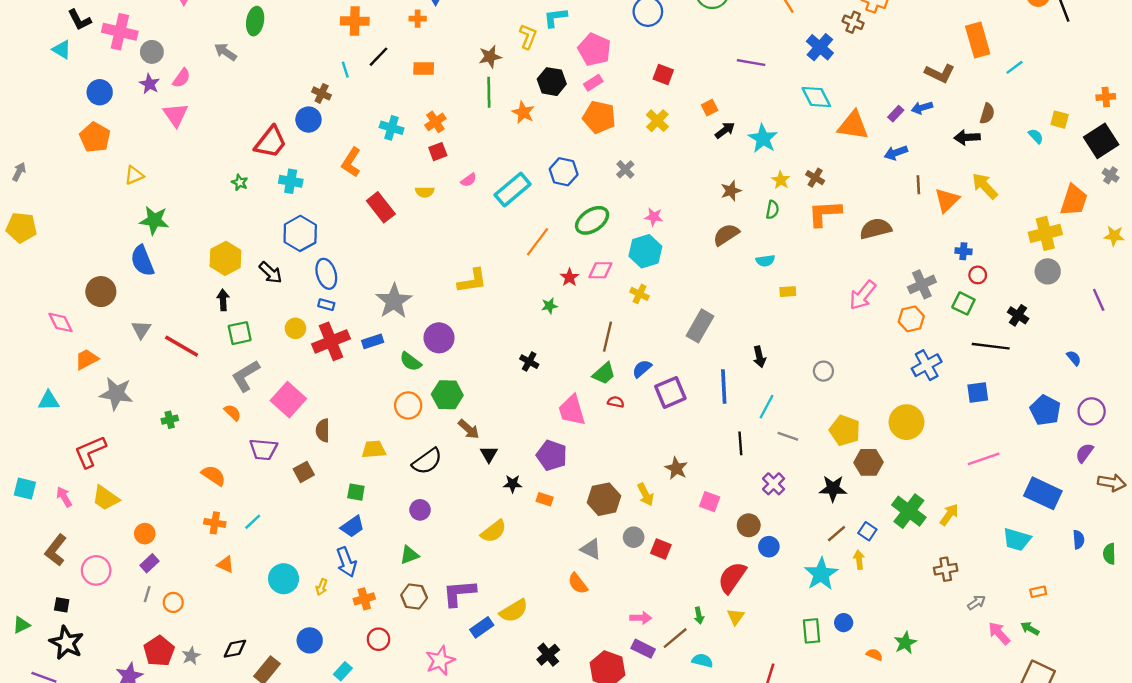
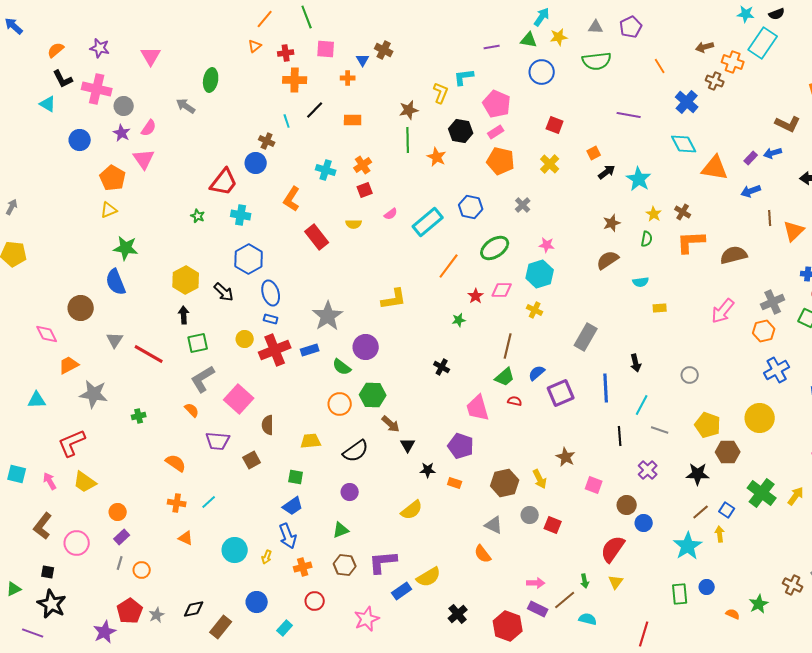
orange pentagon: (95, 137) -> (113, 178), moved
brown cross: (946, 569) -> (793, 585), moved, turned 36

